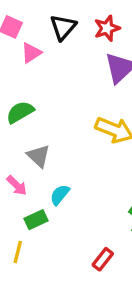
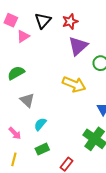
pink arrow: (17, 186) -> (15, 133), moved
green rectangle: (36, 220) -> (42, 149), moved

